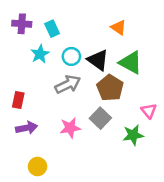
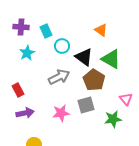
cyan star: (40, 54) -> (27, 53), moved
cyan circle: (71, 56) -> (62, 46), moved
red rectangle: (18, 100) -> (18, 90), turned -40
gray square: (100, 118) -> (86, 105), turned 30

